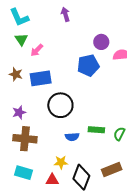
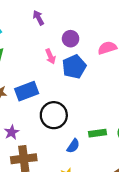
purple circle: (101, 42) -> (71, 39), moved
pink arrow: (37, 50) -> (50, 56), moved, turned -56
blue semicircle: (72, 137) -> (73, 146), turned -40

